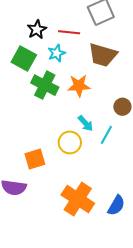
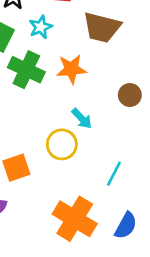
cyan line: (106, 135) -> (114, 174), moved

